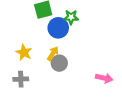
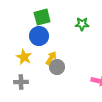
green star: (71, 17) -> (82, 24), moved
blue circle: (58, 28) -> (39, 36), moved

